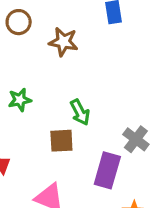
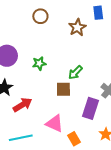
brown star: (63, 42) -> (77, 27), moved, turned 30
green arrow: (80, 112) -> (75, 72), turned 70

